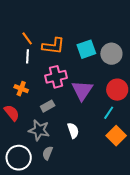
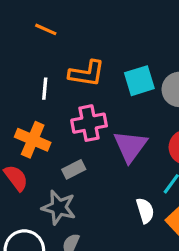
orange line: (27, 38) -> (46, 29), moved, turned -32
orange cross: (21, 89) -> (33, 140), size x1.5
white semicircle: (73, 131) -> (145, 211), moved

